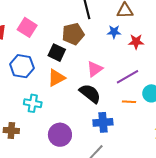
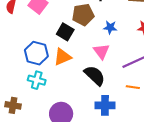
blue star: (114, 32) -> (110, 27), moved
blue hexagon: (22, 66) -> (36, 53), moved
pink triangle: (95, 69) -> (101, 51), turned -36

